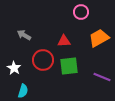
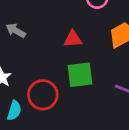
red circle: (43, 60) -> (43, 95), moved

